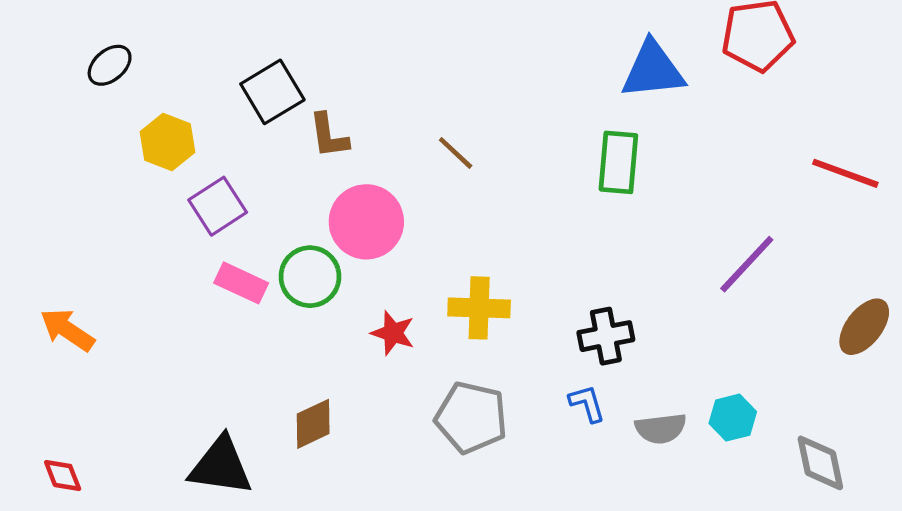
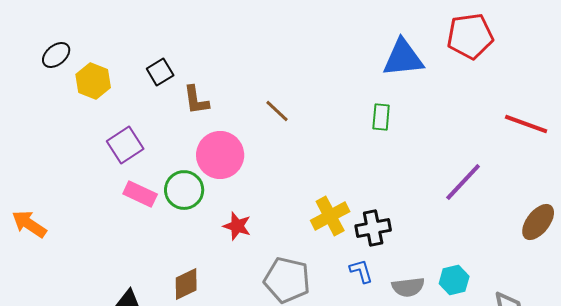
black square: (272, 92) -> (160, 72), size x0.7
yellow hexagon: (168, 142) -> (93, 81), moved
green rectangle: (618, 162) -> (381, 117), size x0.7
yellow cross: (479, 308) -> (330, 216), moved, turned -30

